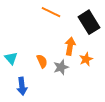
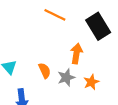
orange star: (86, 59) -> (91, 82), moved

